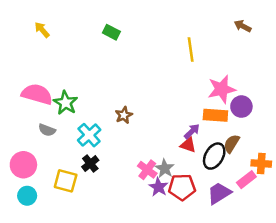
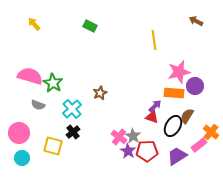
orange cross: (261, 164) -> (211, 132), turned 35

